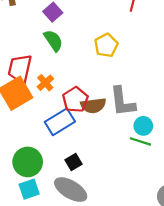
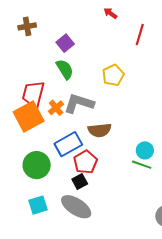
red pentagon: (75, 100) -> (85, 162), moved
gray L-shape: (122, 102) -> (79, 103), moved, turned 112
green circle: (28, 162) -> (37, 165), moved

